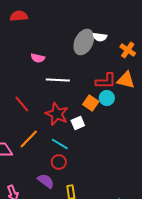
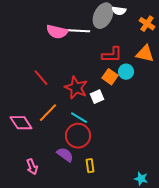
pink semicircle: (38, 58) -> (57, 32), size x1.5
white line: (58, 80) -> (78, 31), moved
red L-shape: (106, 81) -> (112, 55), moved
red circle: (59, 162) -> (78, 136), size x1.6

